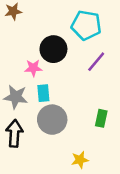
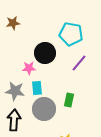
green rectangle: (101, 118) -> (69, 100), moved

